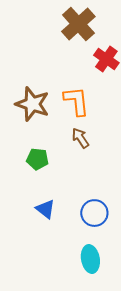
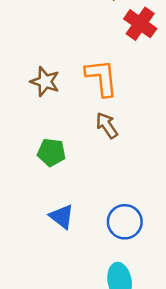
brown star: (32, 104) -> (45, 82), size x0.7

